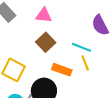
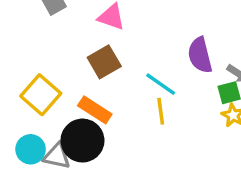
orange rectangle: (62, 70) -> (95, 110), moved

